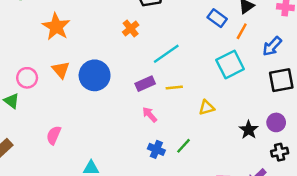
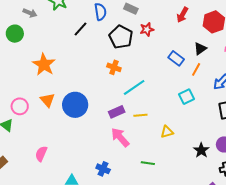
orange cross: (131, 28) -> (114, 67), moved, turned -32
cyan square: (230, 64) -> (186, 97), size x0.7
pink arrow: (150, 115) -> (120, 137), size x1.5
green line: (184, 146) -> (148, 163), turned 56
blue cross: (156, 149) -> (103, 169), moved

